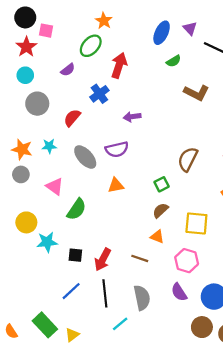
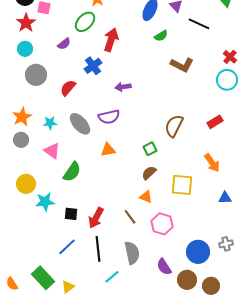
cyan star: (49, 146) -> (50, 123), moved
orange star: (22, 149) -> (22, 117), turned 30
brown line: (140, 258) -> (130, 217), turned 35
pink hexagon: (187, 261) -> (162, 224), moved
purple semicircle: (179, 292) -> (164, 267), moved

